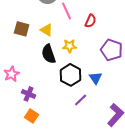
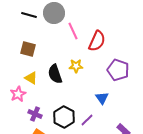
red semicircle: (91, 21) -> (97, 41), size x1.5
yellow triangle: (47, 30) -> (31, 78), moved
black hexagon: (71, 75) -> (64, 117), moved

